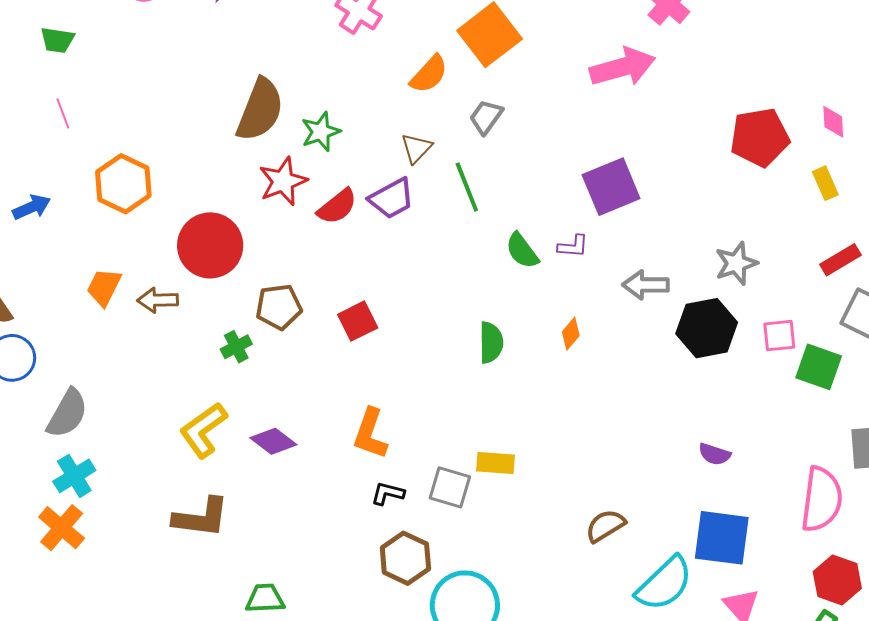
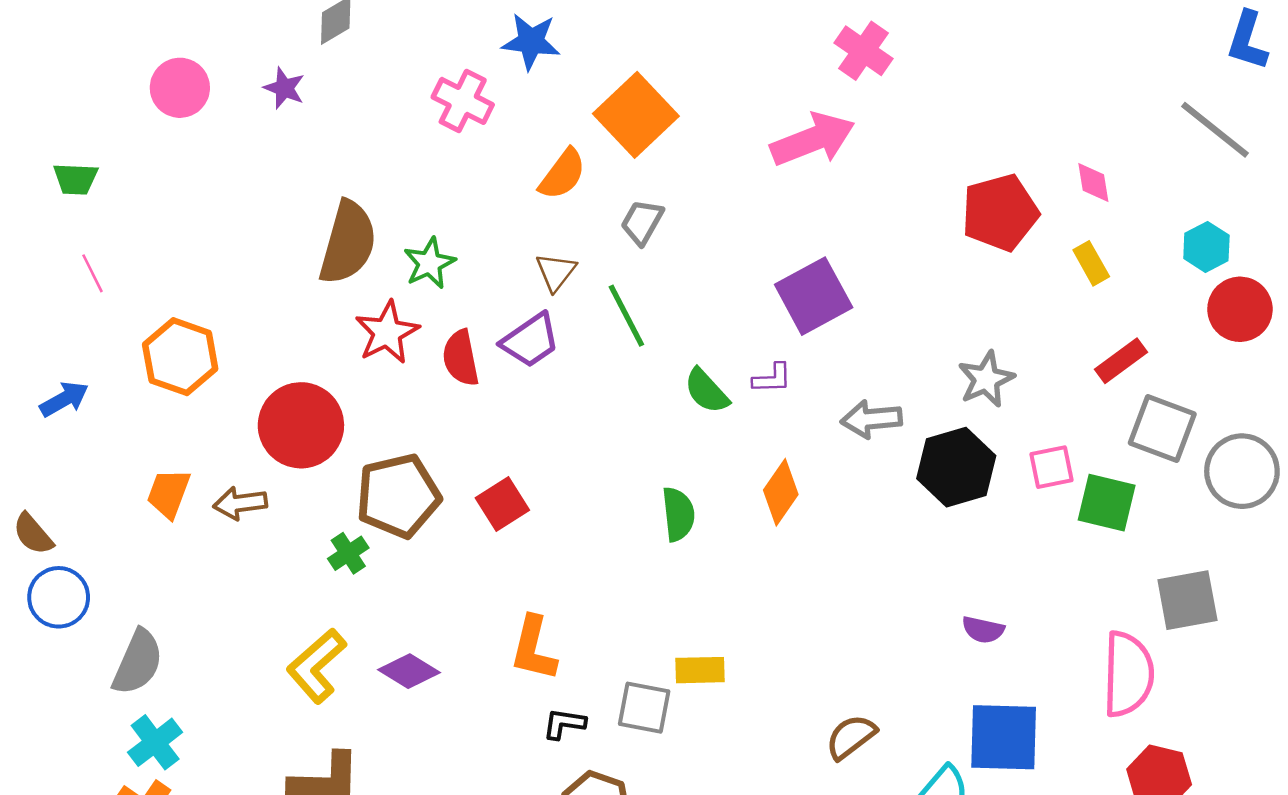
red semicircle: (337, 207) -> (461, 358), turned 123
brown pentagon: (279, 307) -> (398, 496), size x1.4
orange diamond: (571, 334) -> (781, 492), size x1.5

